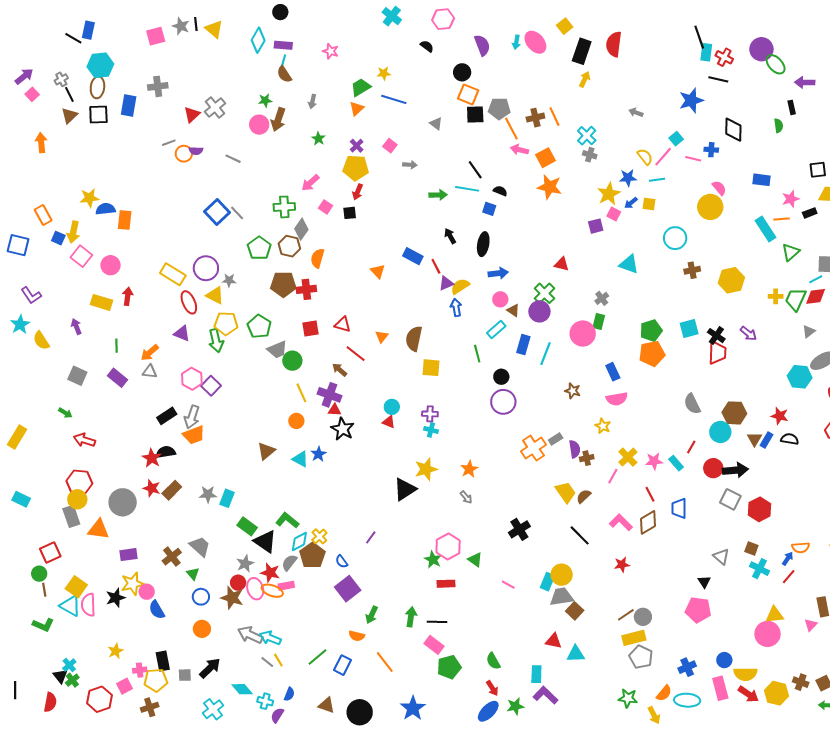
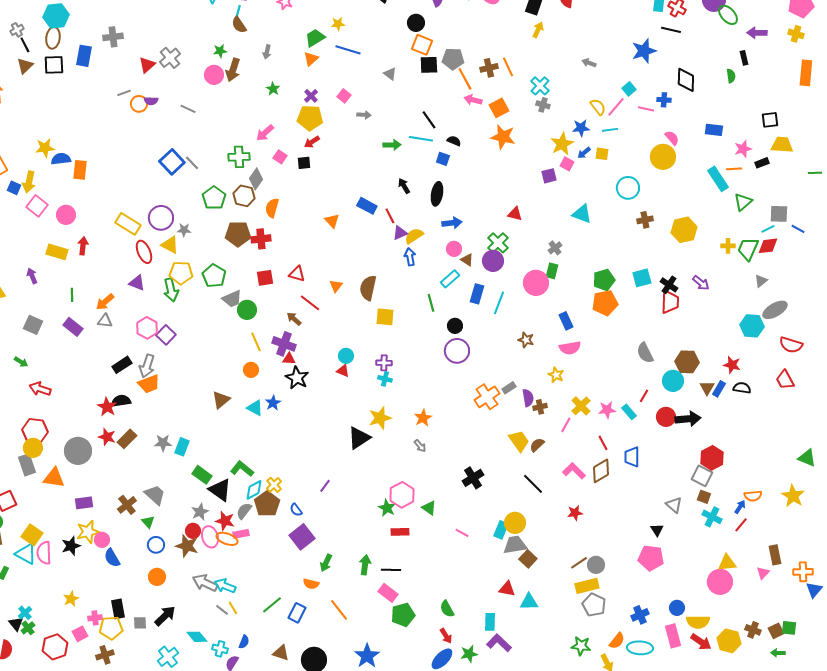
red arrow: (358, 192) -> (312, 142), turned 35
gray square: (730, 499) -> (702, 476), moved

